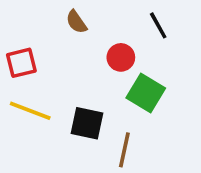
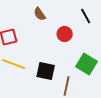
green square: (146, 93) -> (87, 64), moved

